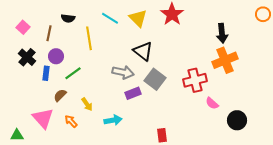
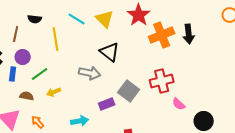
orange cross: (225, 60) -> (162, 35), moved
gray square: (155, 79) -> (129, 91), moved
purple rectangle: (133, 93) -> (107, 104), moved
brown semicircle: (60, 95) -> (27, 96), turned 56
yellow arrow: (87, 104) -> (54, 92), moved, turned 104

